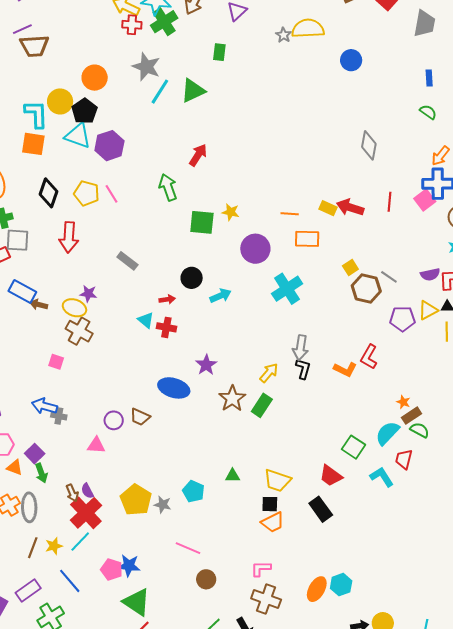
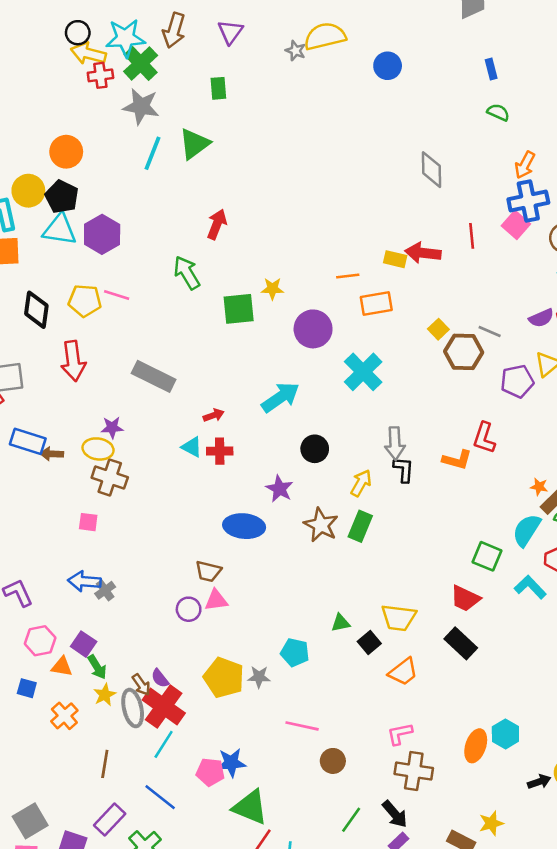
gray star: (146, 67) -> (141, 106), moved
pink line: (112, 194) -> (117, 295), turned -30
gray rectangle: (127, 261) -> (154, 376), size x1.5
black circle: (192, 278) -> (315, 449), moved
cyan arrow: (220, 296) -> (280, 397), size x1.4
gray cross: (59, 416) -> (105, 590), turned -35
purple circle: (114, 420) -> (189, 609), moved
pink triangle: (96, 445) -> (216, 600), moved
black square: (270, 504) -> (369, 643), moved, turned -30
gray ellipse: (29, 507) -> (133, 708), moved
yellow star: (54, 546) -> (105, 695), moved

